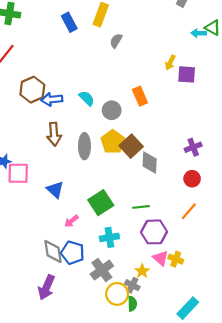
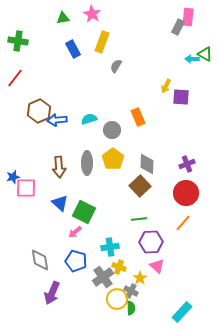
cyan semicircle: (87, 98) -> (89, 119), turned -63
brown arrow: (54, 134) -> (59, 167), moved
brown square: (131, 146) -> (140, 186), moved
gray diamond: (150, 162) -> (147, 164), moved
red circle: (192, 179) -> (186, 193), size x1.6
green square: (101, 203) -> (84, 212), moved, turned -30
gray diamond: (53, 252) -> (40, 260), moved
yellow cross: (176, 259) -> (119, 267), moved

